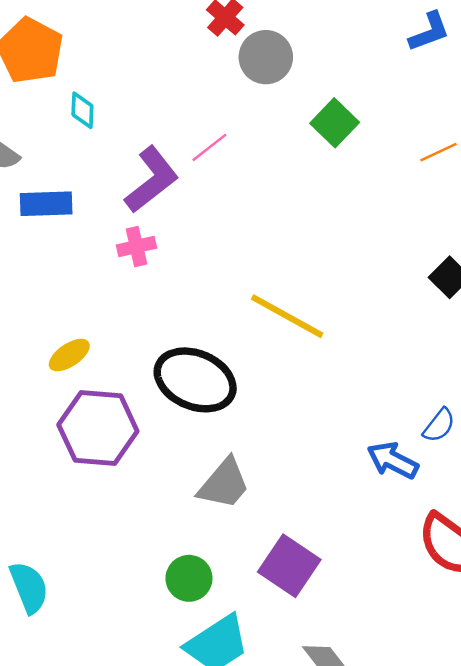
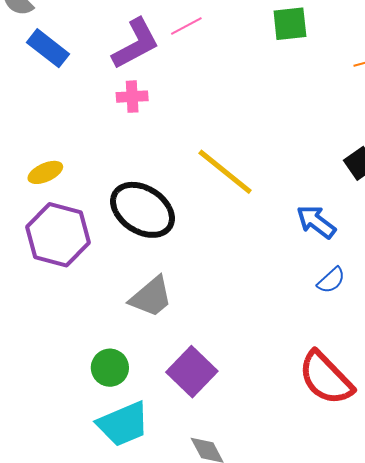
green square: (335, 123) -> (290, 24), turned 30
blue rectangle: (46, 204) -> (48, 48), turned 30
pink cross: (136, 247) -> (132, 97), moved
blue arrow: (393, 460) -> (316, 222), moved

